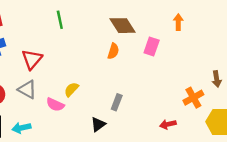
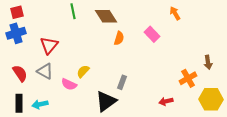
orange arrow: (178, 22) -> (175, 13), turned -32
brown diamond: (123, 26) -> (106, 16), moved
pink rectangle: (152, 46) -> (152, 34), turned -63
black triangle: (98, 124) -> (106, 101), size x1.6

